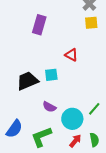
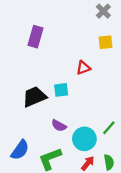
yellow square: (91, 23) -> (106, 42), moved
purple rectangle: (39, 25) -> (36, 37), moved
red triangle: (71, 55) -> (83, 68), turned -48

